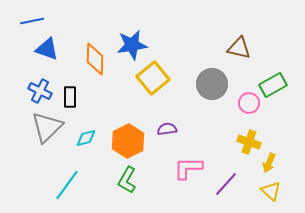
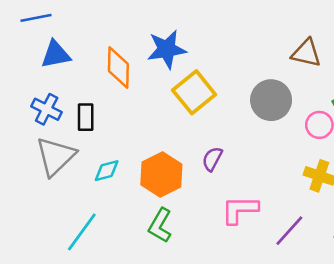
blue triangle: (47, 49) -> (56, 54), turned -30
purple semicircle: (167, 129) -> (212, 159), turned -54

